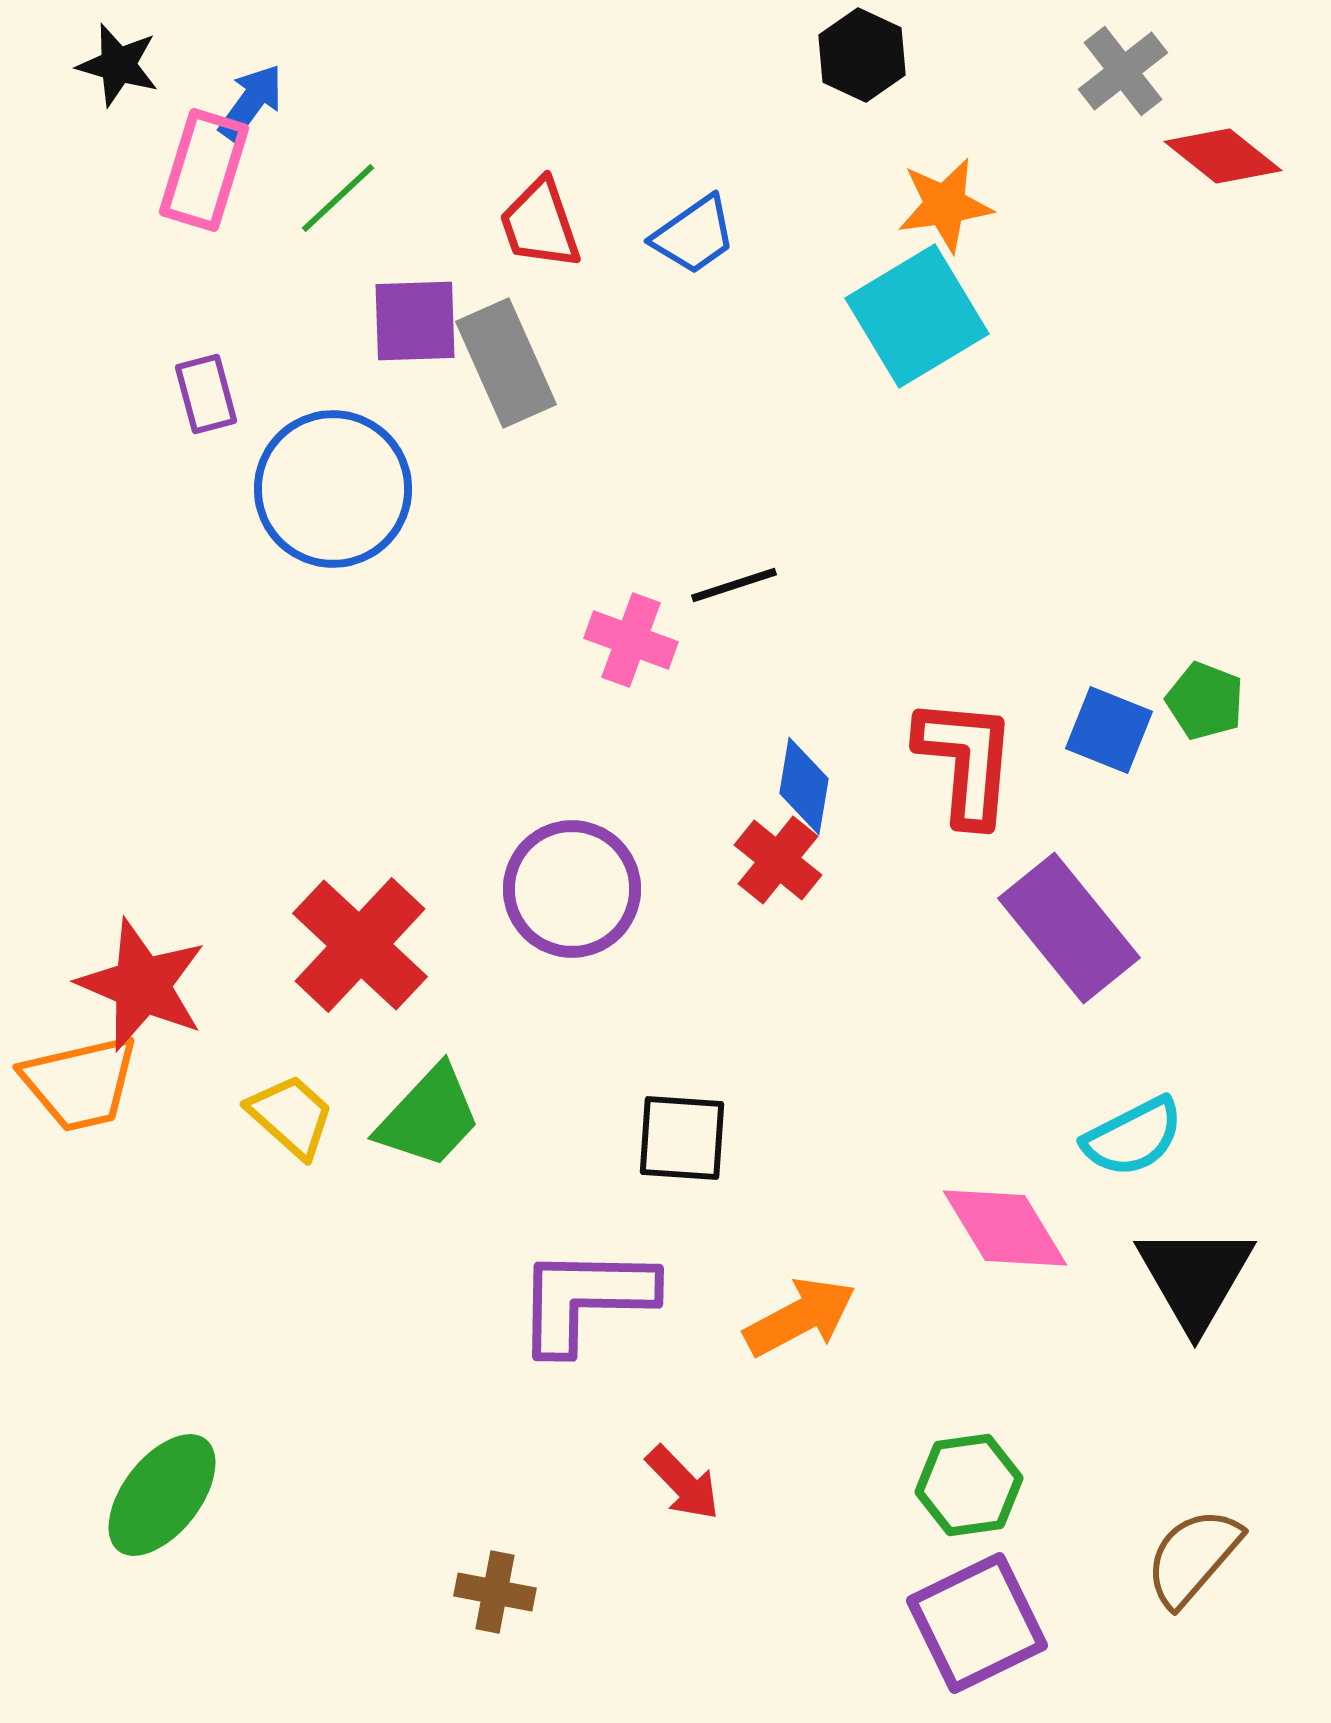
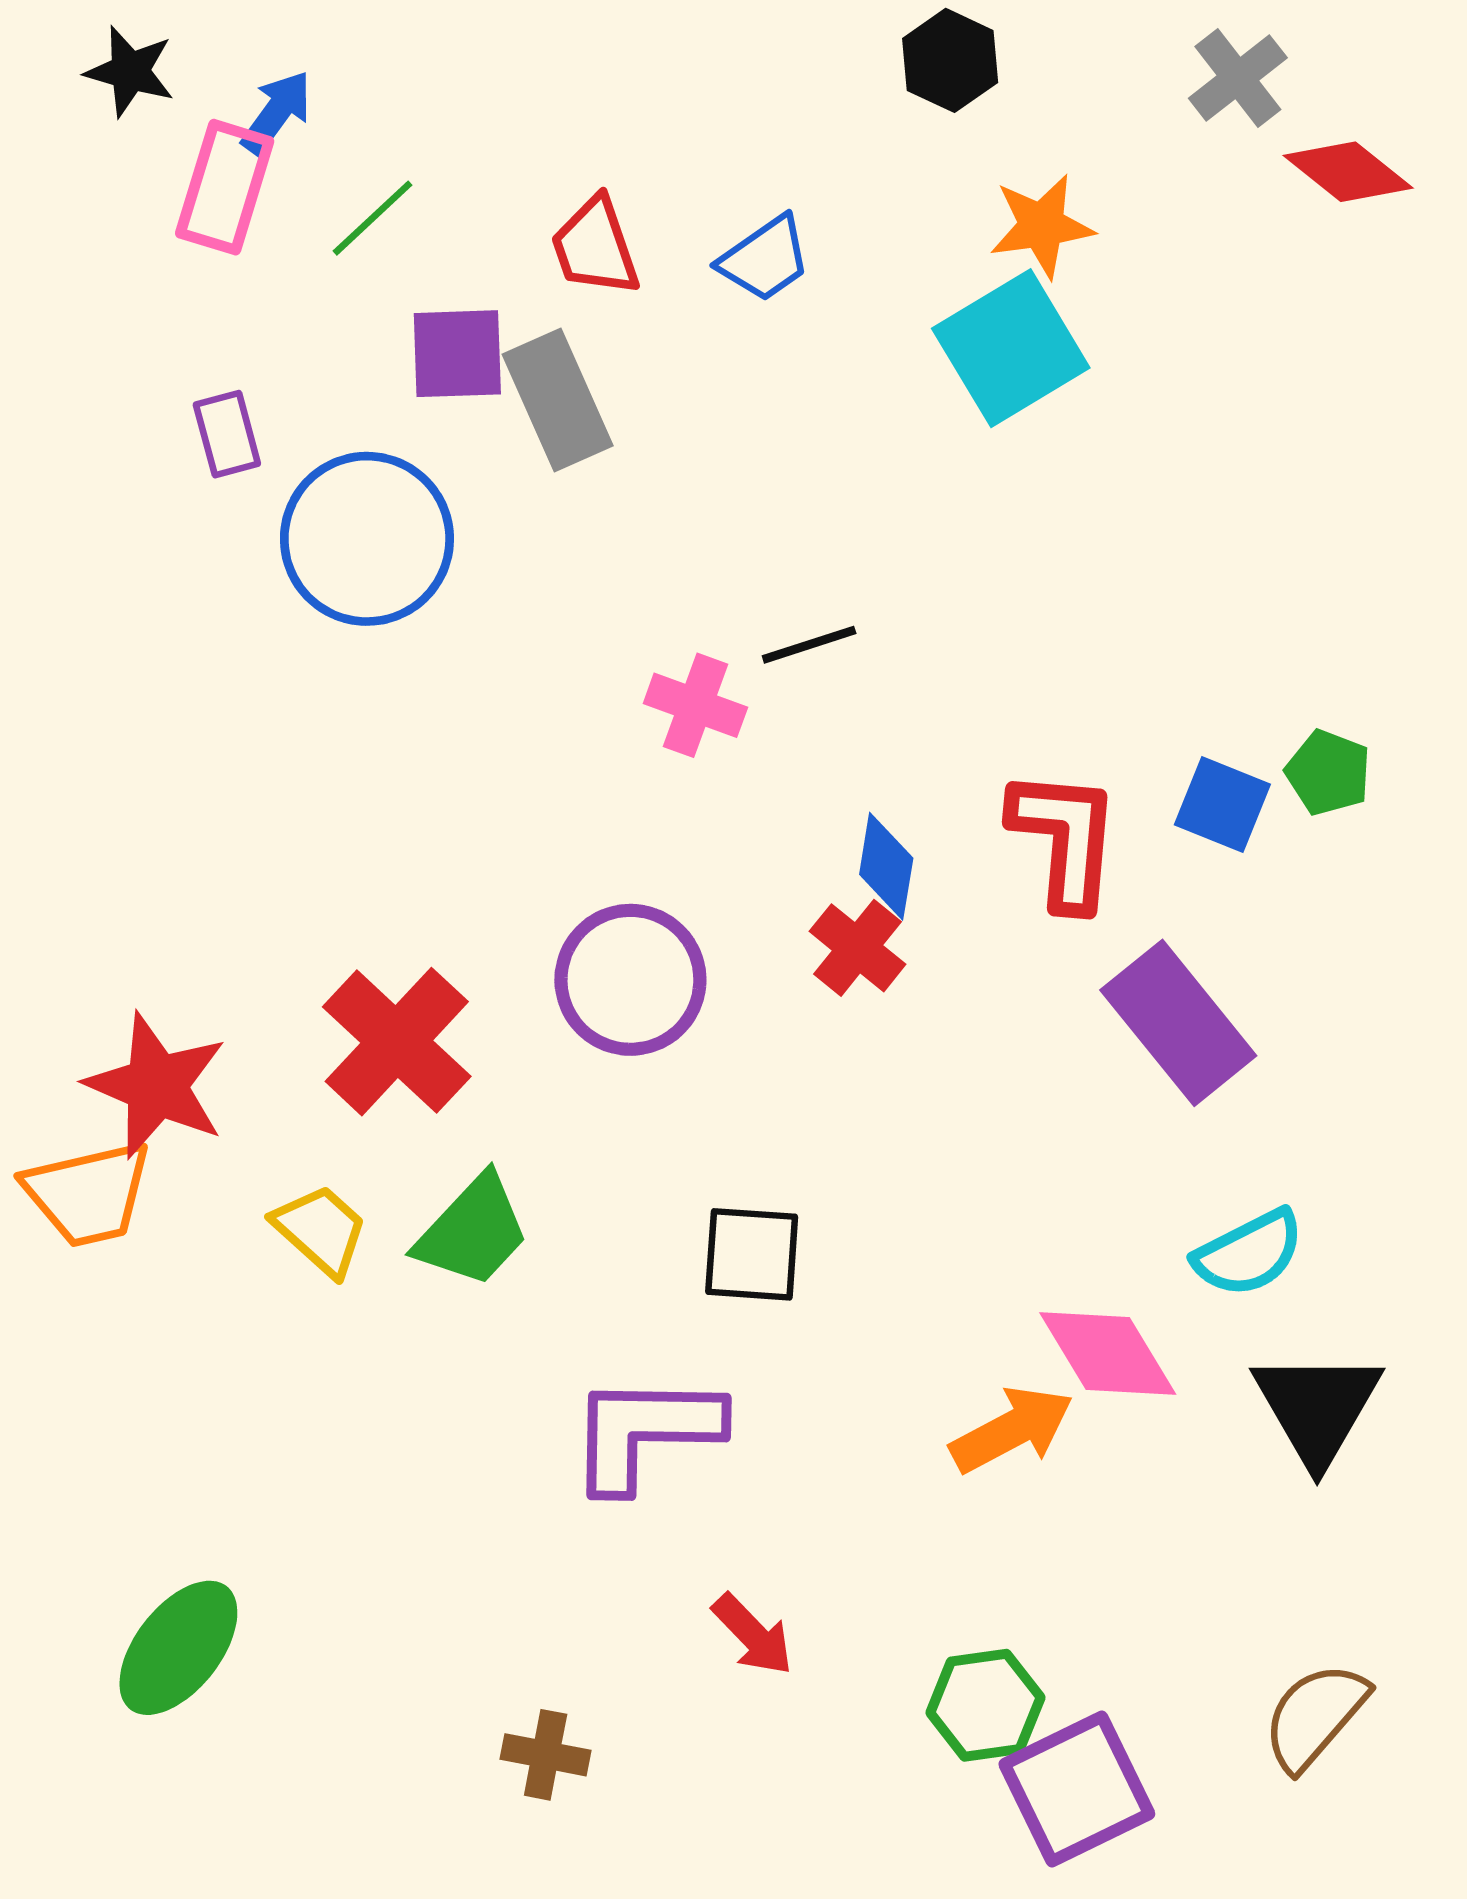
orange arrow: (800, 1317) -> (1012, 1430), moved
green hexagon: (969, 1485) -> (985, 1705), moved

